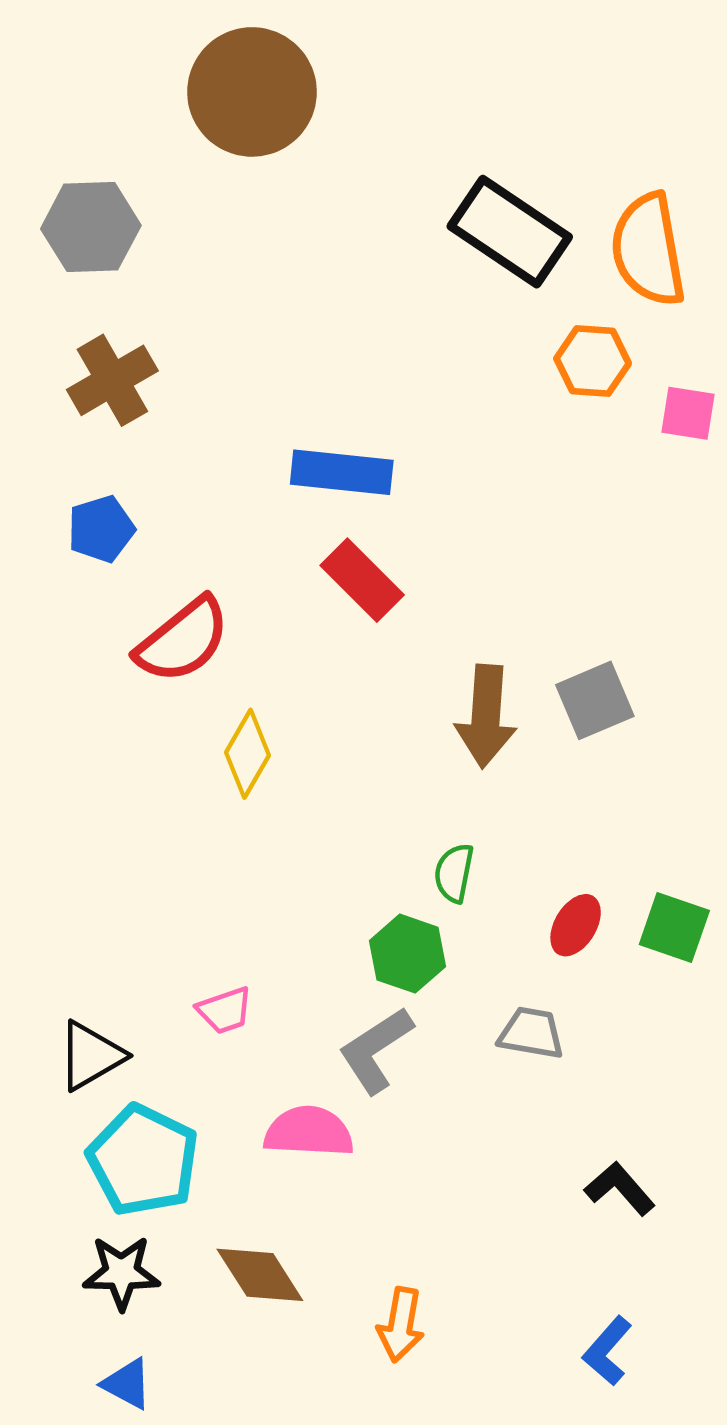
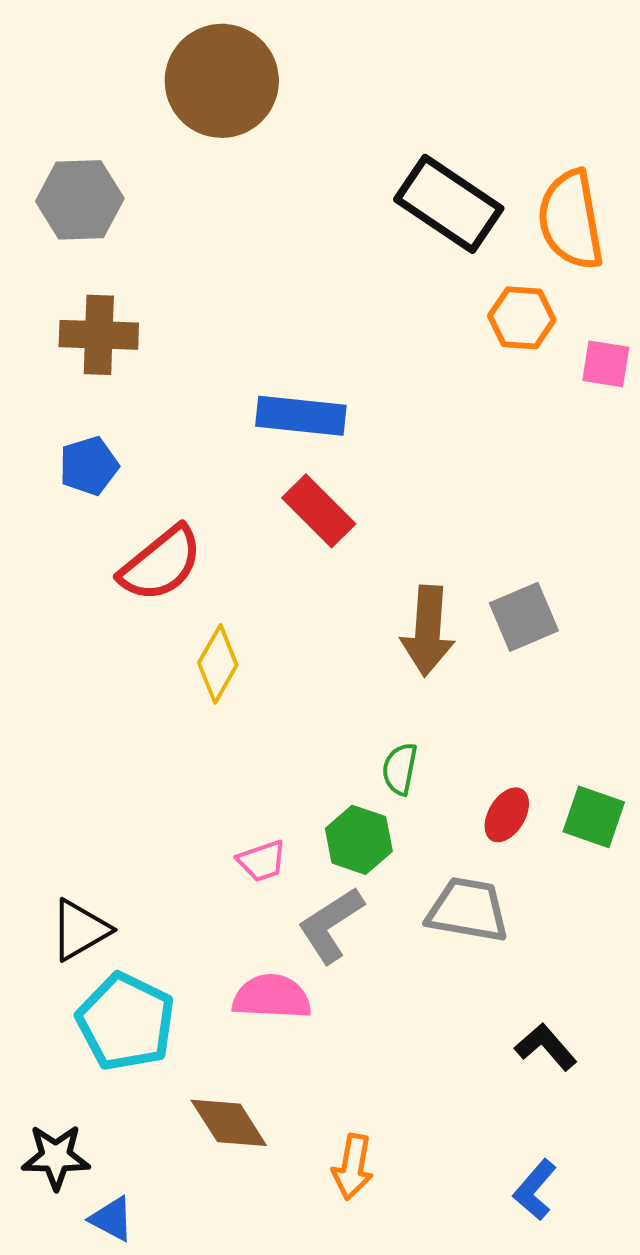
brown cross: (112, 380) -> (99, 335), turned 32
pink trapezoid: (225, 1010) -> (262, 861), moved
gray trapezoid: (531, 1033) -> (468, 910), size x1.4
black star: (121, 1273) -> (56, 1157), moved

